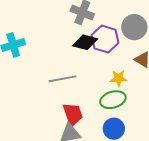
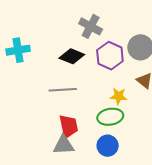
black diamond: (85, 42) -> (72, 56), moved

